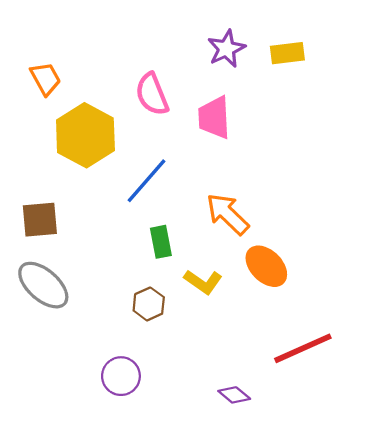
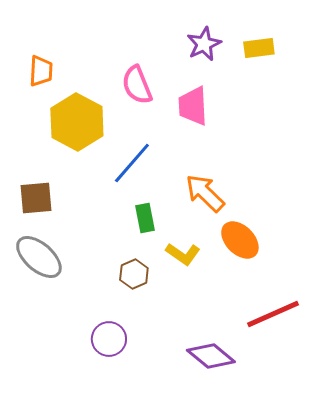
orange trapezoid: (45, 79) -> (41, 71), turned 32
purple diamond: (234, 395) -> (211, 356), size x1.6

